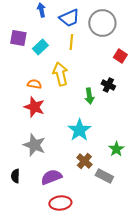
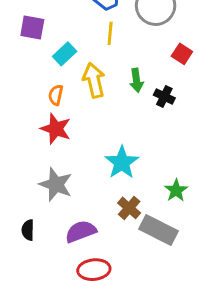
cyan rectangle: (40, 47) -> (65, 54), moved
orange semicircle: (34, 84) -> (56, 95), turned -88
green arrow: (89, 96) -> (136, 80), moved
gray rectangle: (104, 176) -> (158, 230), size x1.4

